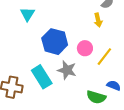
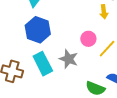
blue hexagon: (55, 42) -> (38, 30), moved

